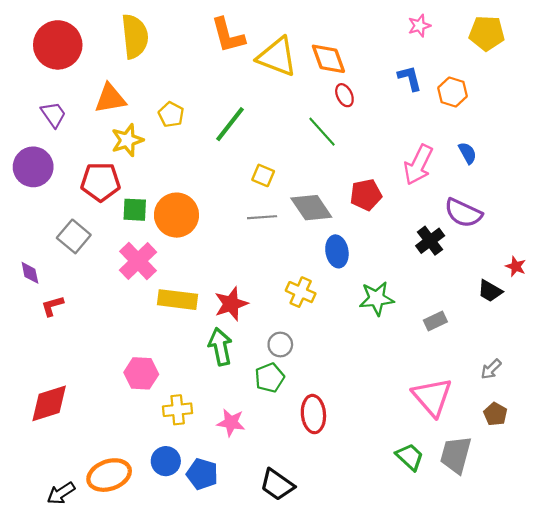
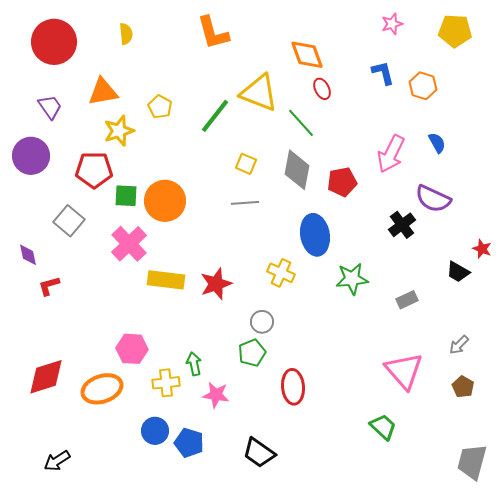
yellow semicircle: (135, 36) -> (126, 34), size x0.5
yellow triangle: (277, 57) -> (259, 93), moved
gray diamond: (311, 208) -> (297, 170), moved, turned 45
blue ellipse: (337, 251) -> (315, 235), size x1.4
green arrow: (220, 347) -> (194, 364), moved, size x0.7
gray trapezoid: (456, 455) -> (472, 462), moved
orange ellipse: (109, 475) -> (102, 389), moved

